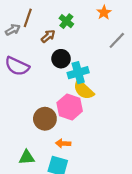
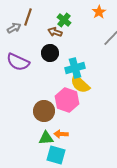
brown arrow: (48, 36) -> (55, 32), moved, turned -120
black circle: (61, 59) -> (50, 53), moved
green triangle: (27, 157) -> (46, 138), moved

